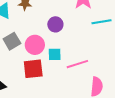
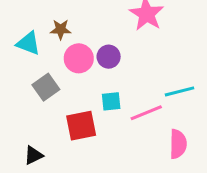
cyan line: (102, 22) -> (179, 91), moved
pink circle: (35, 45) -> (79, 58), moved

